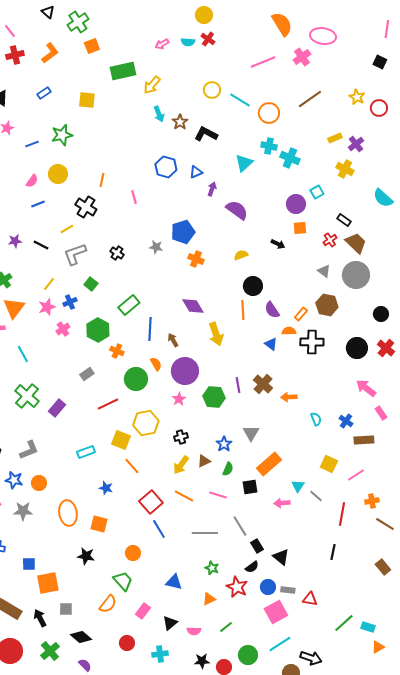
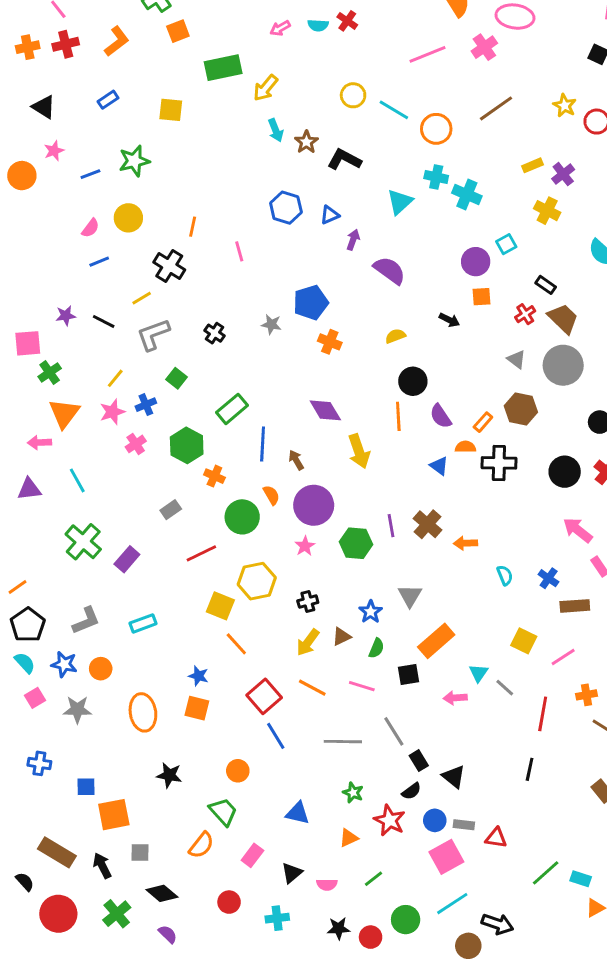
cyan rectangle: (86, 452) -> (143, 623), moved
orange square: (99, 524) -> (197, 708), moved

